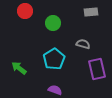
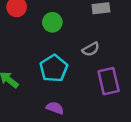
gray semicircle: (83, 44) -> (91, 49), turned 136

